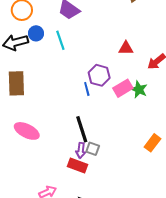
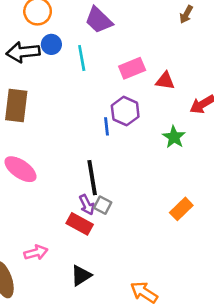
pink rectangle: (123, 88) -> (132, 68), moved
purple arrow: (81, 150) -> (87, 205), turned -42

